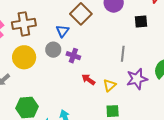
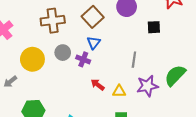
brown cross: (24, 24) -> (53, 21), moved
blue triangle: (62, 31) -> (94, 43), moved
yellow triangle: (110, 85) -> (119, 91), turned 40

